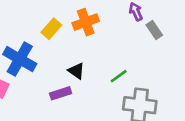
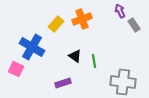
green line: (119, 76) -> (94, 61), moved, turned -64
purple rectangle: (61, 93) -> (63, 83), moved

